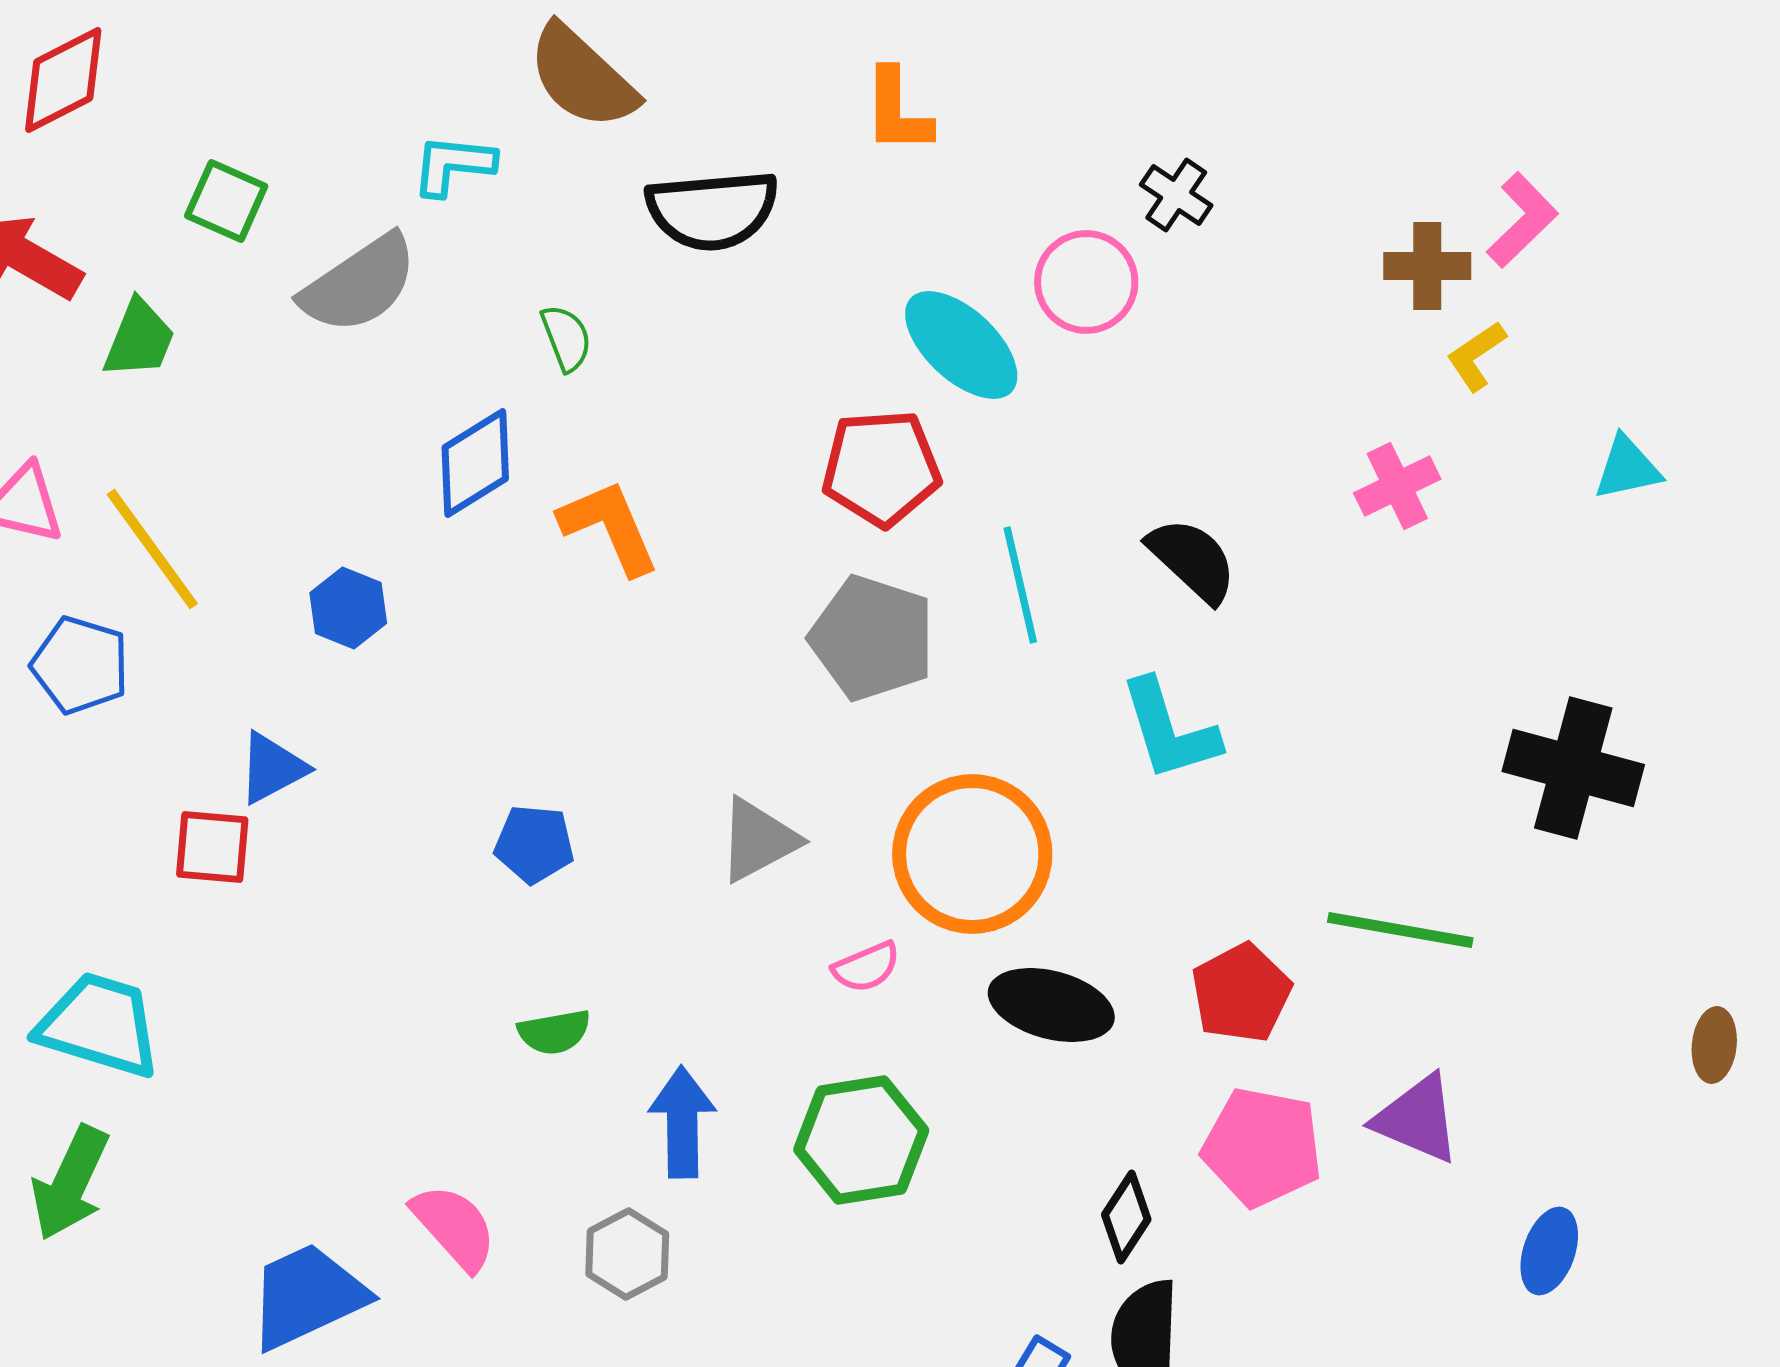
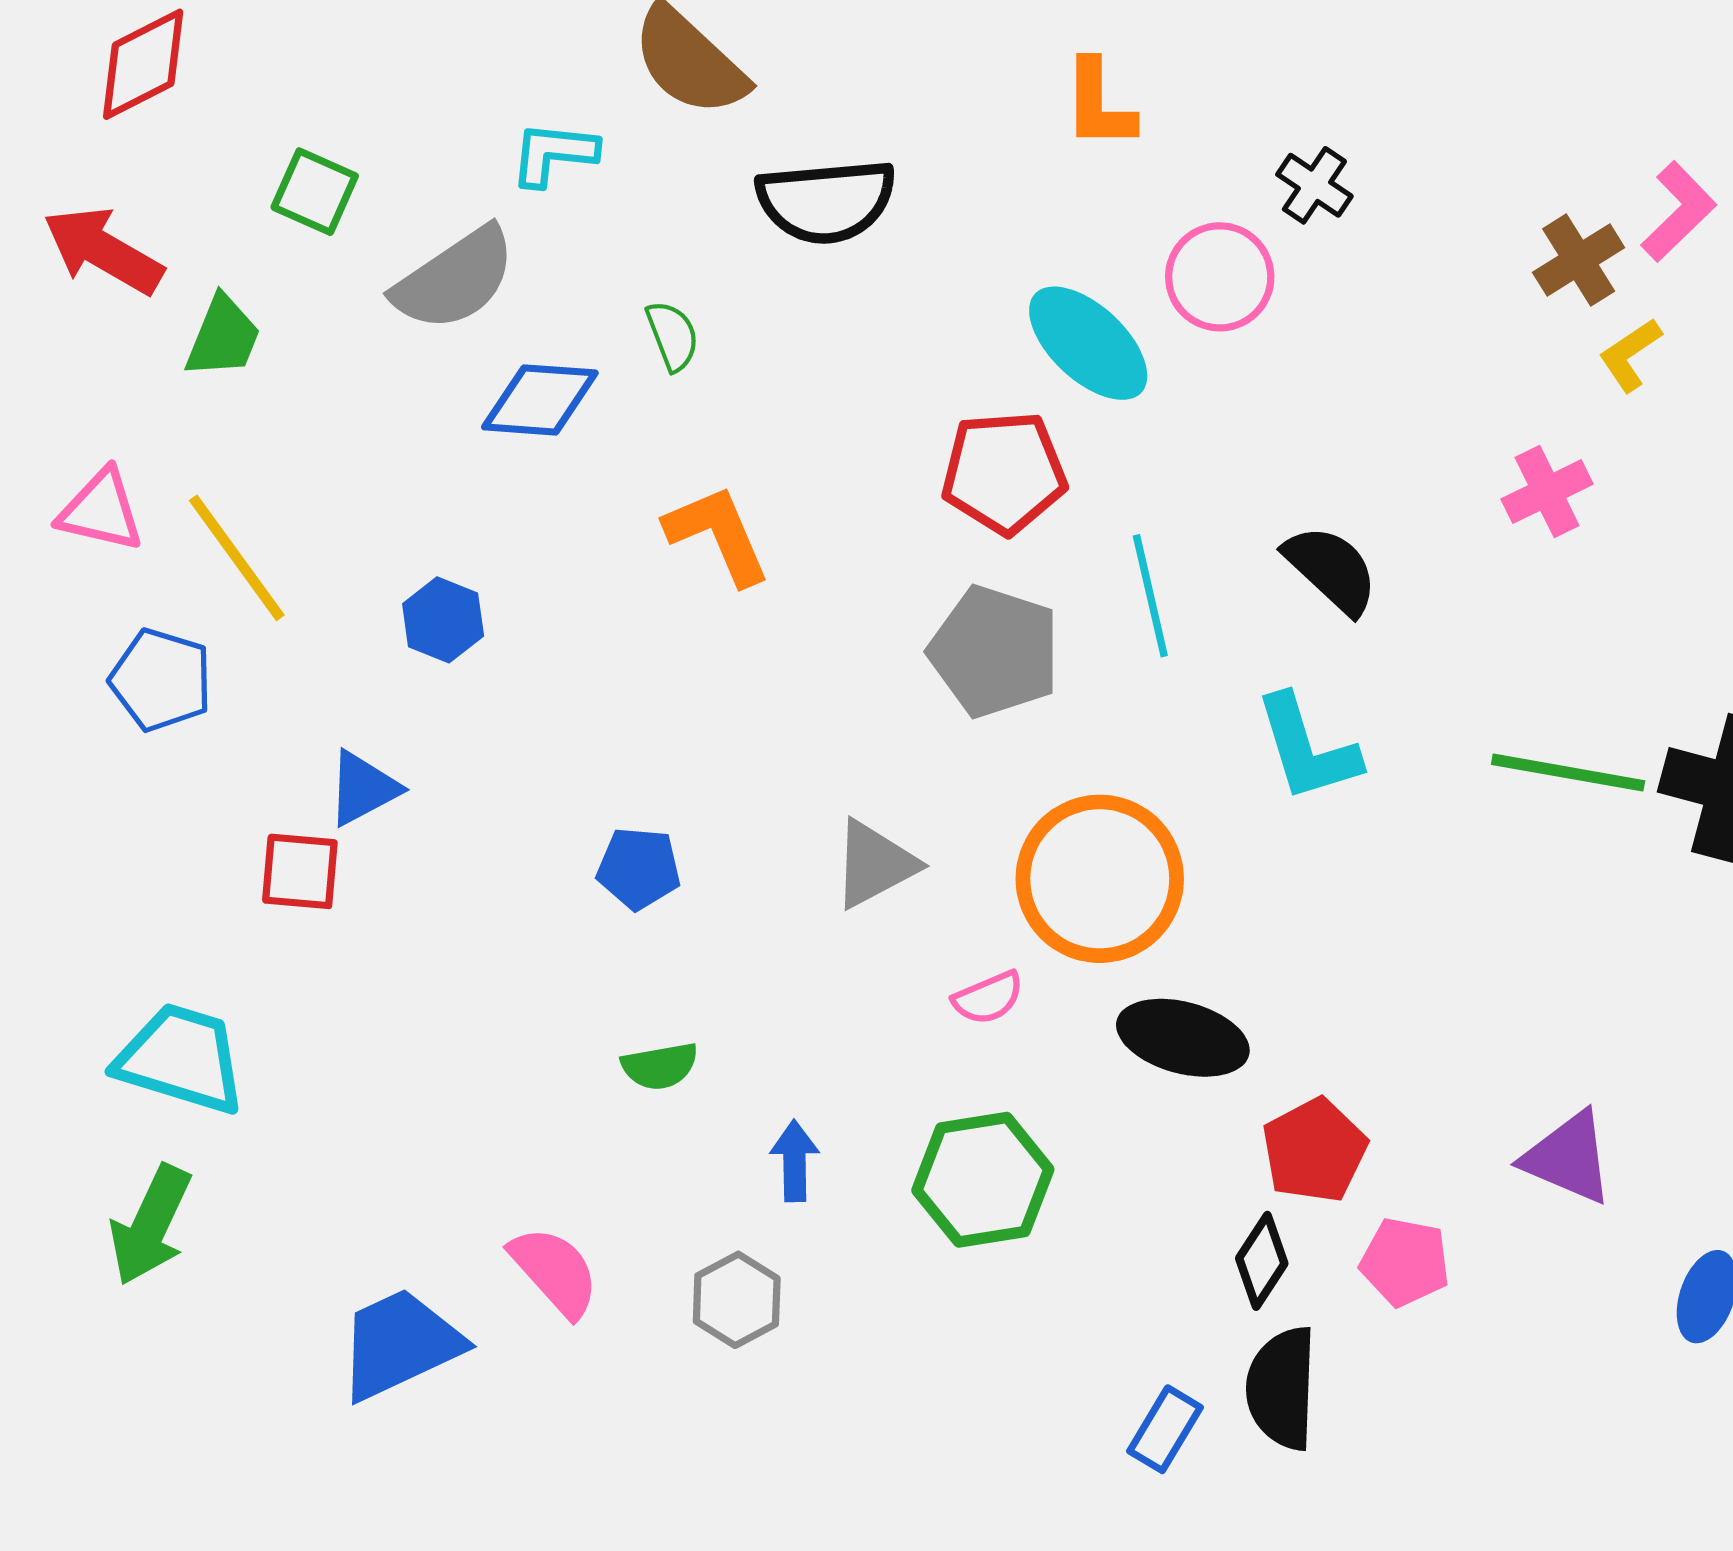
orange L-shape: (897, 111) -> (1099, 104), moved
brown cross: (1427, 266) -> (1579, 260), turned -32
blue diamond: (475, 463) -> (540, 400), moved, turned 36
green line: (1400, 930) -> (1568, 773), moved
red pentagon: (1241, 993) -> (1314, 1150), moved
blue arrow: (682, 1122) -> (795, 1161), size x0.7
pink pentagon: (1262, 1147) -> (1405, 1262), moved, size x0.7

